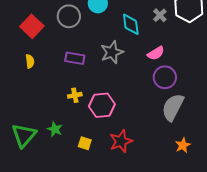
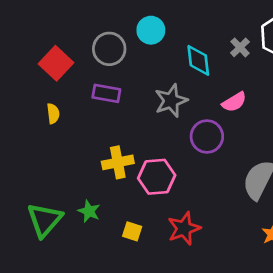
purple rectangle: (75, 58) -> (106, 93), moved
purple circle: (165, 77) -> (207, 136), moved
yellow cross: (75, 95) -> (118, 162), size x1.5

